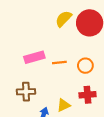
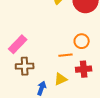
pink rectangle: (34, 57) -> (18, 44), moved, turned -30
orange line: (59, 62) -> (66, 55), moved

